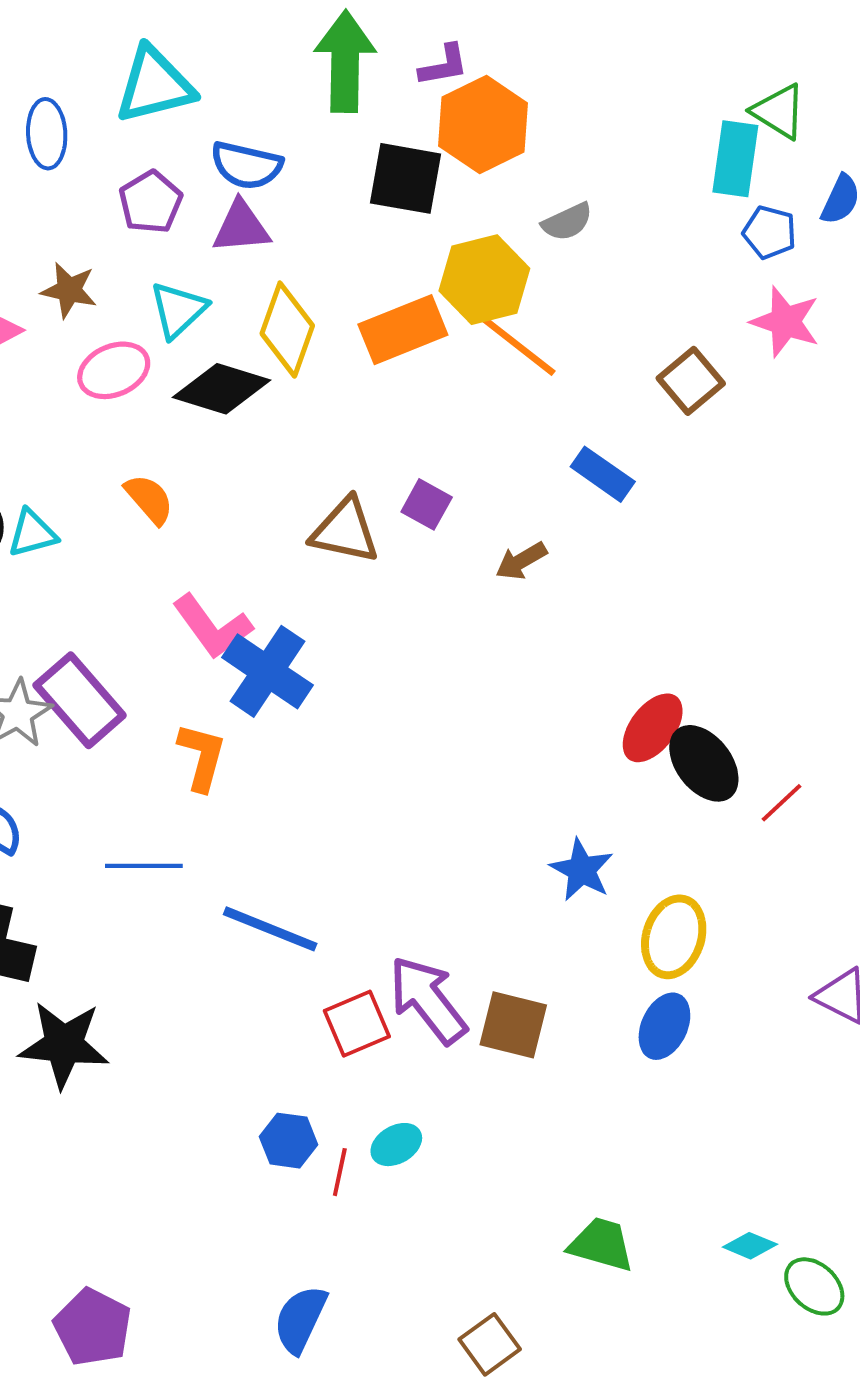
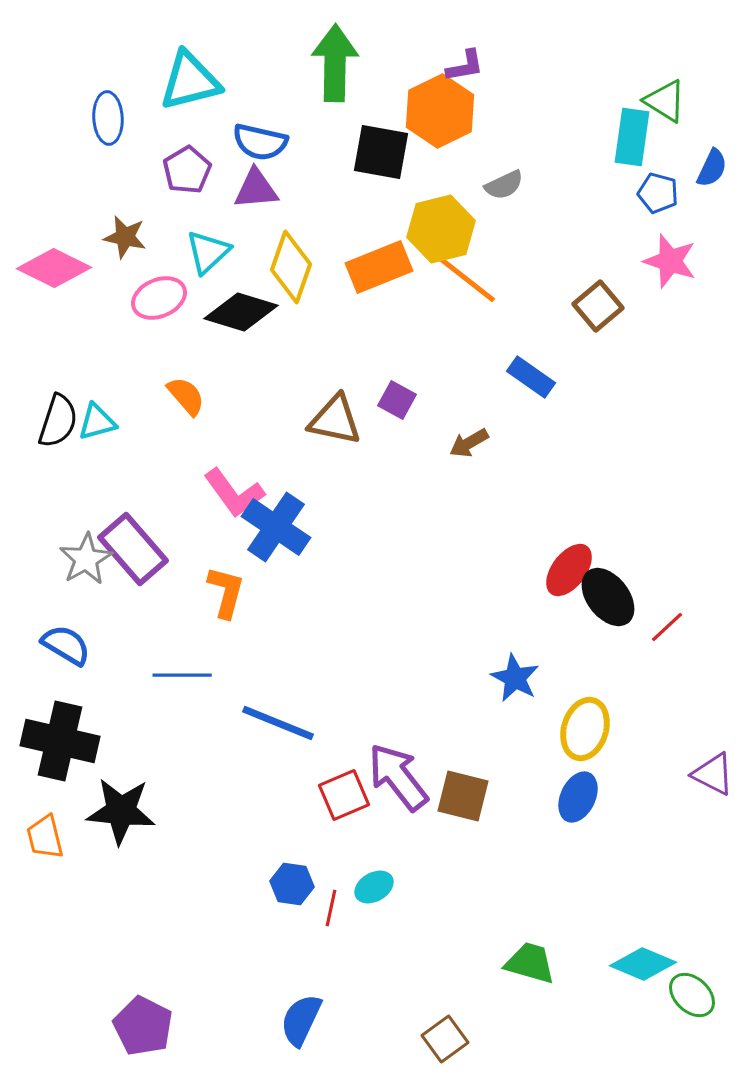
purple L-shape: (444, 65) -> (465, 66), moved
cyan diamond: (750, 1246) -> (643, 964), size x1.6

